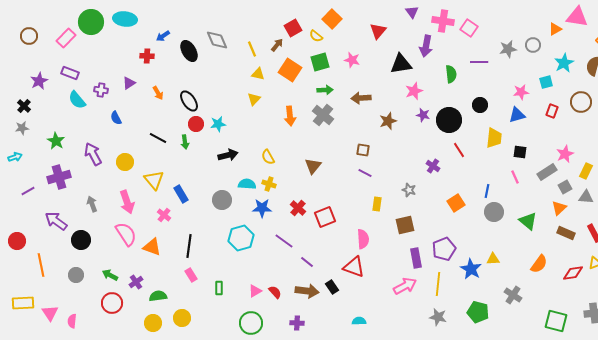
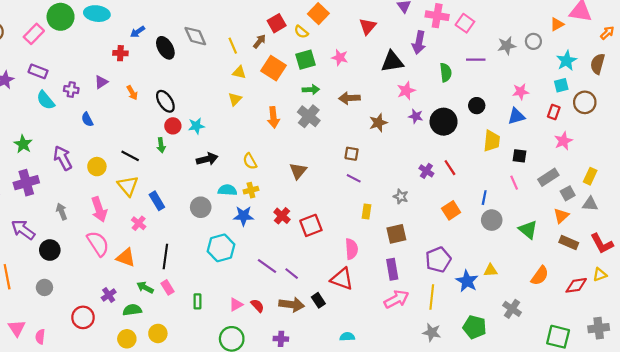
cyan square: (546, 82) -> (561, 85), moved
black line: (158, 138) -> (130, 156), moved
red line: (459, 150) -> (450, 168), moved
pink star: (565, 154) -> (563, 141), moved
yellow cross: (269, 184) -> (251, 190), turned -32
purple line: (284, 241) -> (267, 266), moved
purple rectangle: (416, 258) -> (392, 269), moved
green arrow: (110, 275) -> (145, 287), moved

